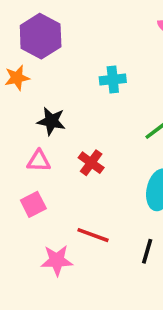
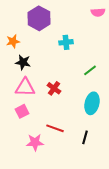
purple hexagon: (41, 36) -> (39, 18), moved
black star: (51, 121) -> (23, 62), moved
pink triangle: (39, 161) -> (25, 87), size x1.5

